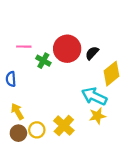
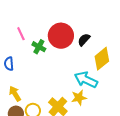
pink line: (24, 47) -> (21, 34), turned 64
yellow star: (97, 116) -> (79, 98), moved

